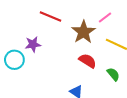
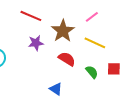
pink line: (105, 18) -> (92, 17), moved
purple star: (33, 44) -> (36, 43), moved

